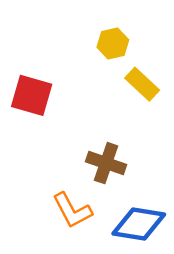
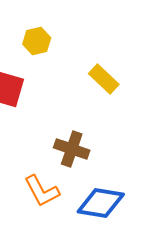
yellow hexagon: (113, 44) -> (37, 41), moved

